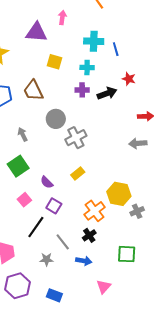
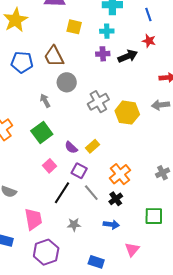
blue line: (116, 49) -> (148, 15), moved
gray circle: (56, 119) -> (67, 82), moved
yellow rectangle: (78, 173) -> (92, 146), moved
yellow hexagon: (119, 194) -> (127, 113), moved
gray line: (63, 242) -> (91, 193), moved
blue rectangle: (54, 295) -> (96, 262), moved

